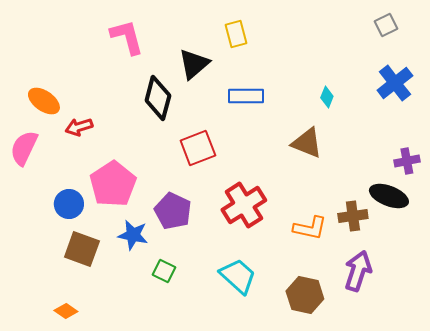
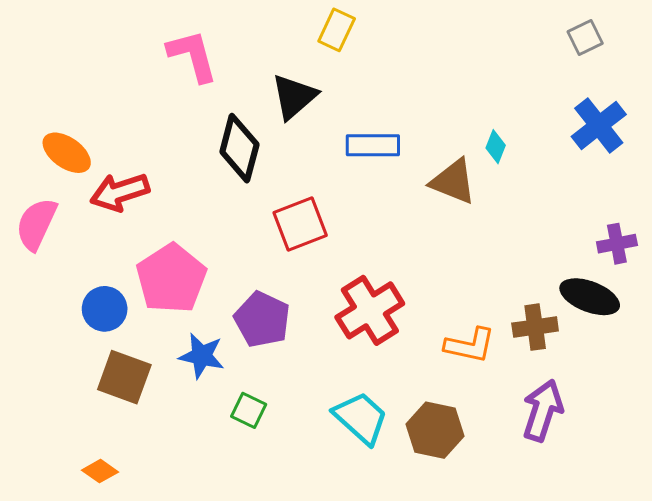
yellow rectangle: (236, 34) -> (337, 30), moved, turned 40
red arrow: (79, 127) -> (120, 192), size x1.4
brown triangle: (307, 143) -> (453, 182), moved
brown hexagon: (305, 295) -> (435, 430), moved

